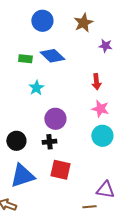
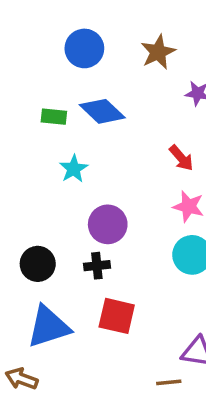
red arrow: (96, 82) -> (181, 158), turned -35

